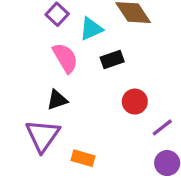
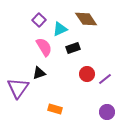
purple line: (162, 127) -> (105, 79), moved
purple triangle: (43, 136) -> (18, 88), moved

